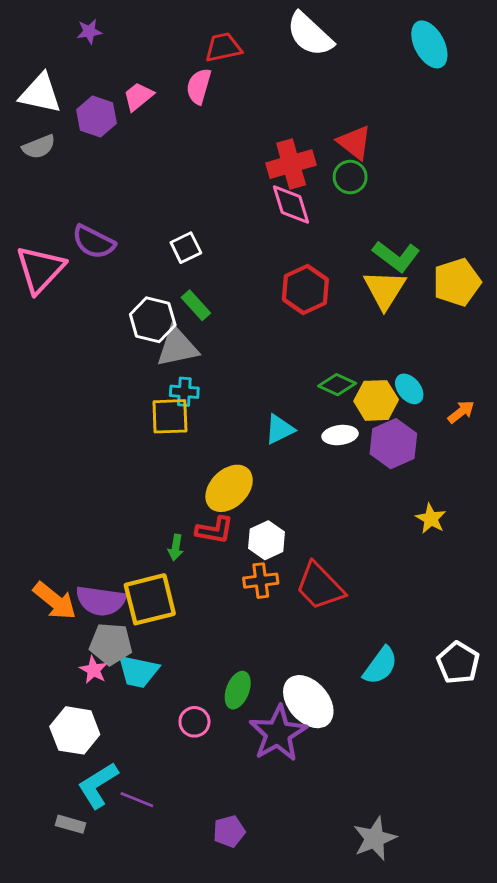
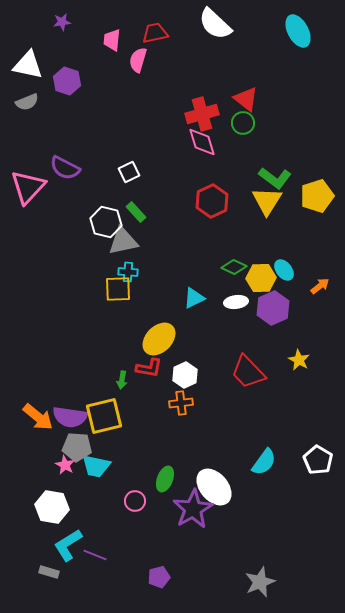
pink trapezoid: (138, 96) -> (112, 40), moved, turned -45
red trapezoid: (320, 586) -> (248, 372), moved

